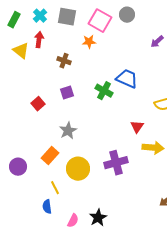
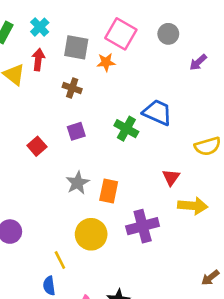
gray circle: (127, 15) -> (168, 34), moved
gray square: (67, 17) -> (76, 47), moved
orange rectangle: (50, 156) -> (109, 191), moved, turned -30

